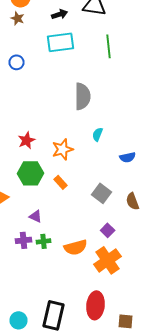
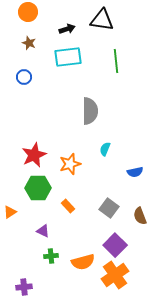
brown star: (18, 18) -> (29, 43), moved
red star: (26, 140) -> (34, 155), size x1.4
orange rectangle: (60, 182) -> (68, 206), moved
purple square: (108, 230) -> (115, 245), size x1.6
purple cross: (24, 240) -> (24, 287), moved

